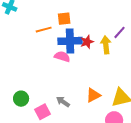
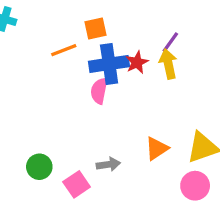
purple line: (120, 32) -> (170, 42), moved
pink semicircle: (62, 57) -> (99, 91), turned -91
gray arrow: (63, 102) -> (108, 164), turned 144

